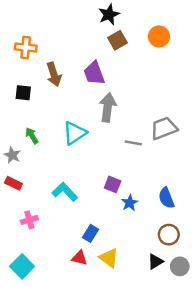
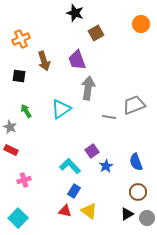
black star: (109, 14) -> (75, 13), moved, turned -30
orange circle: (159, 36) -> (141, 24), moved
orange cross: (26, 47) -> (21, 39), turned -30
purple square: (113, 184) -> (92, 151), turned 32
cyan L-shape: (65, 192) -> (70, 166), moved

